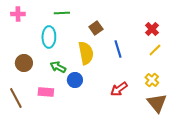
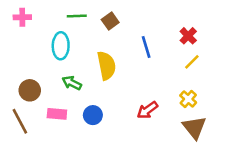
brown square: (96, 28) -> (110, 21), moved
blue line: (118, 49) -> (146, 47), moved
brown circle: (24, 63) -> (30, 90), moved
blue circle: (75, 80) -> (93, 115), moved

